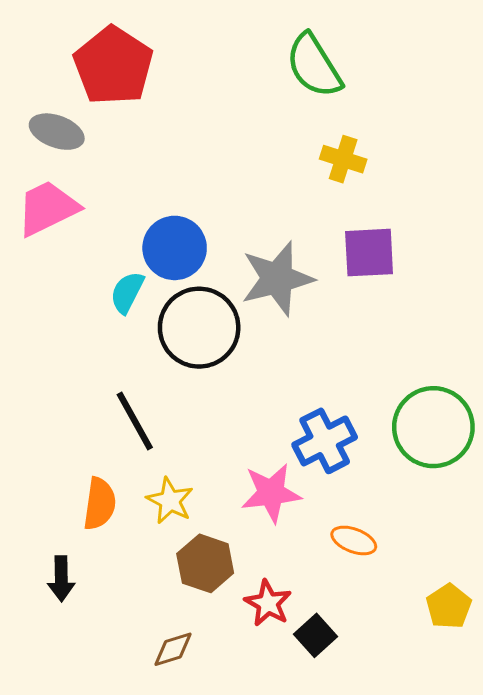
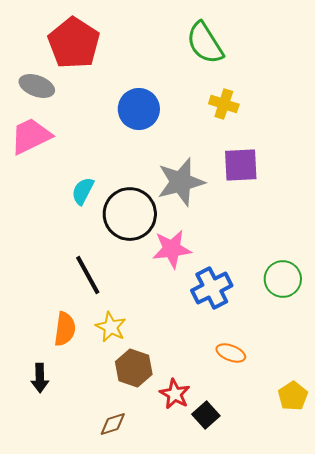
blue circle: (175, 248) -> (139, 109), moved
green circle: (433, 427) -> (283, 279), size x0.7
pink star: (271, 493) -> (172, 249), moved

